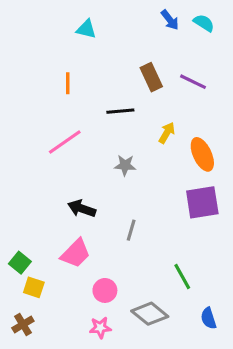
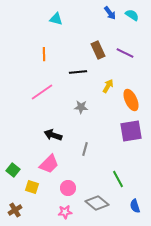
yellow square: (34, 287) -> (32, 187), moved

